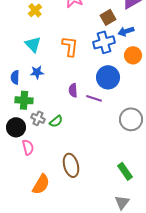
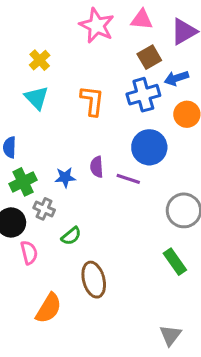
yellow cross: (35, 10) -> (40, 60), moved
blue star: (37, 72) -> (65, 177), moved
green cross: (24, 100) -> (23, 182), turned -30
green semicircle: (56, 121) -> (71, 236), moved
green rectangle: (125, 171) -> (175, 262), moved

